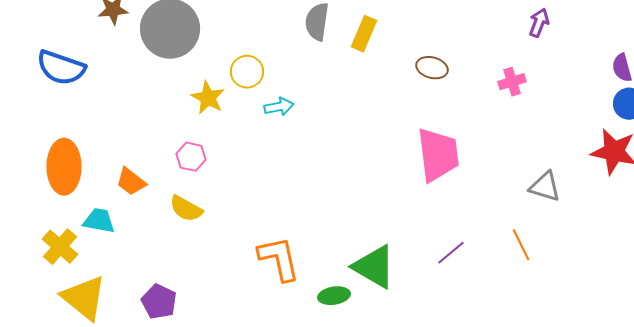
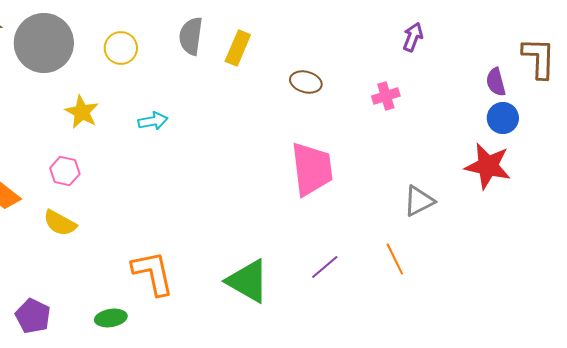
yellow circle: (247, 72) -> (121, 48), moved
gray triangle: (545, 187) -> (419, 201), turned -44
green ellipse: (334, 296) -> (111, 318), moved

